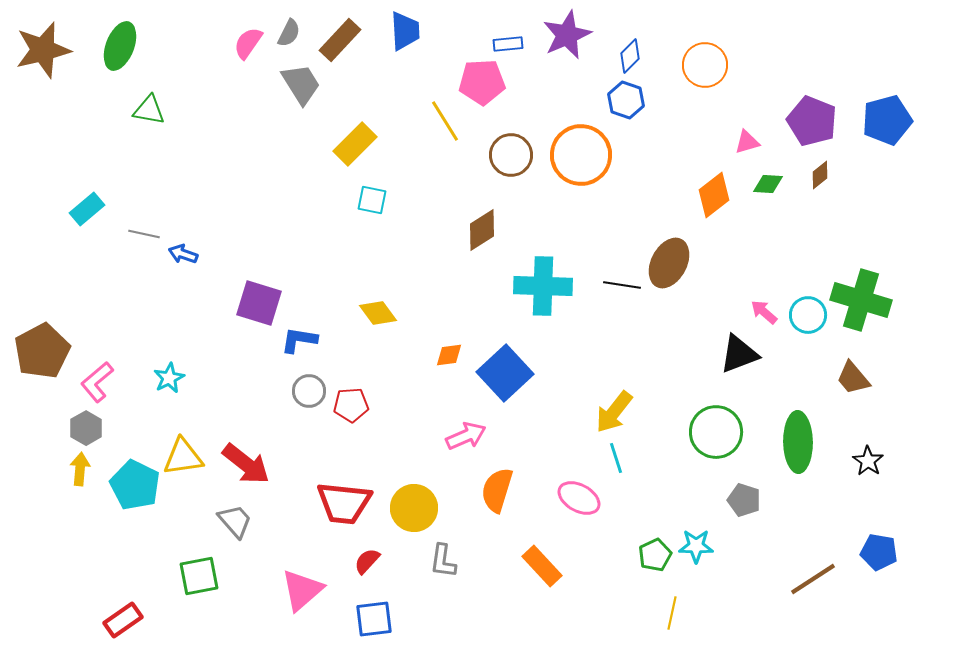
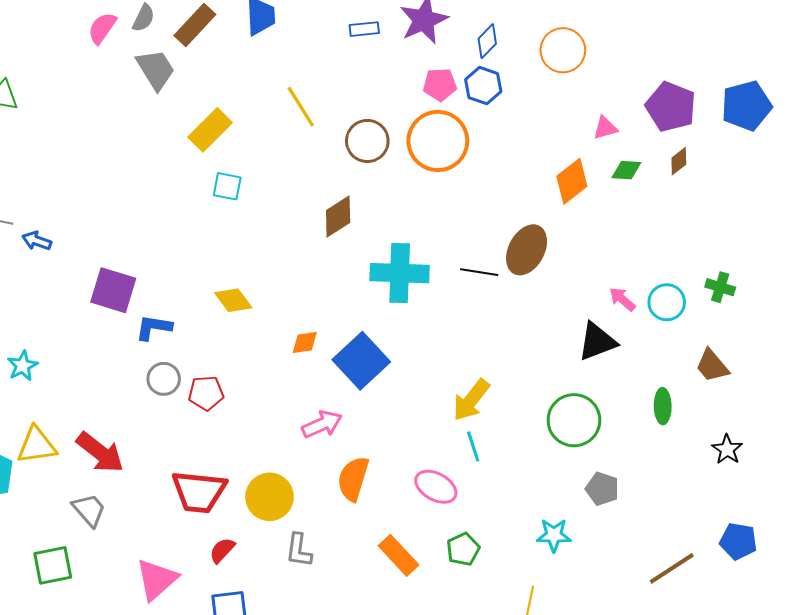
pink pentagon: (482, 82) -> (440, 85), moved, size x0.7
green cross: (861, 300) -> (720, 287), size x0.5
green ellipse: (798, 442) -> (663, 406), moved, size x0.6
green pentagon: (655, 555) -> (463, 549), moved

